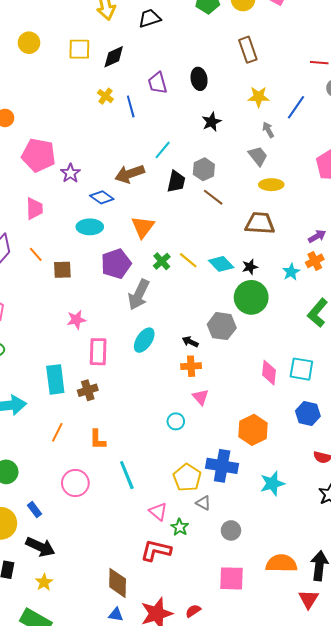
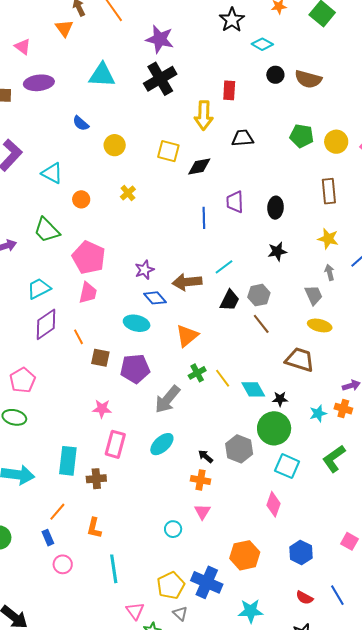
yellow circle: (29, 43) -> (115, 145), moved
yellow cross: (105, 96) -> (128, 193), moved
pink pentagon: (38, 155) -> (89, 257), moved
purple star: (70, 173) -> (144, 270), moved
orange cross: (315, 261) -> (343, 409), turned 30
purple pentagon: (116, 264) -> (135, 369), moved
cyan square: (301, 369) -> (287, 466), moved
pink circle: (75, 483) -> (63, 564), size x0.7
blue rectangle: (35, 510) -> (48, 538), moved

